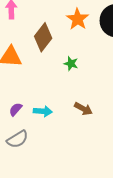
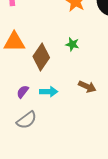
brown diamond: (43, 37) -> (41, 57), moved

